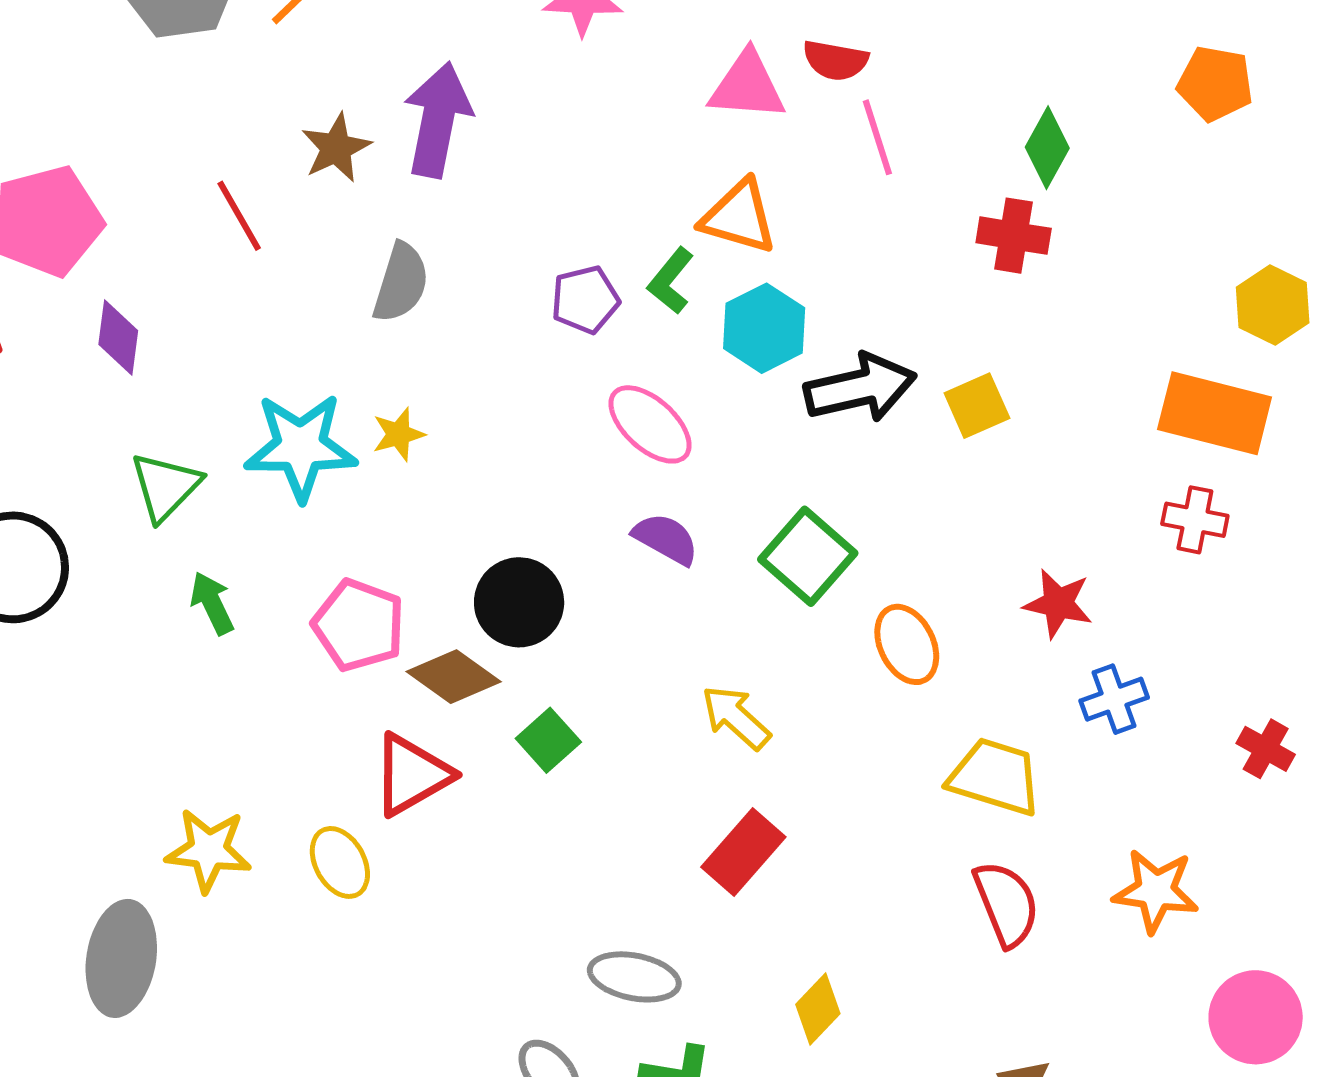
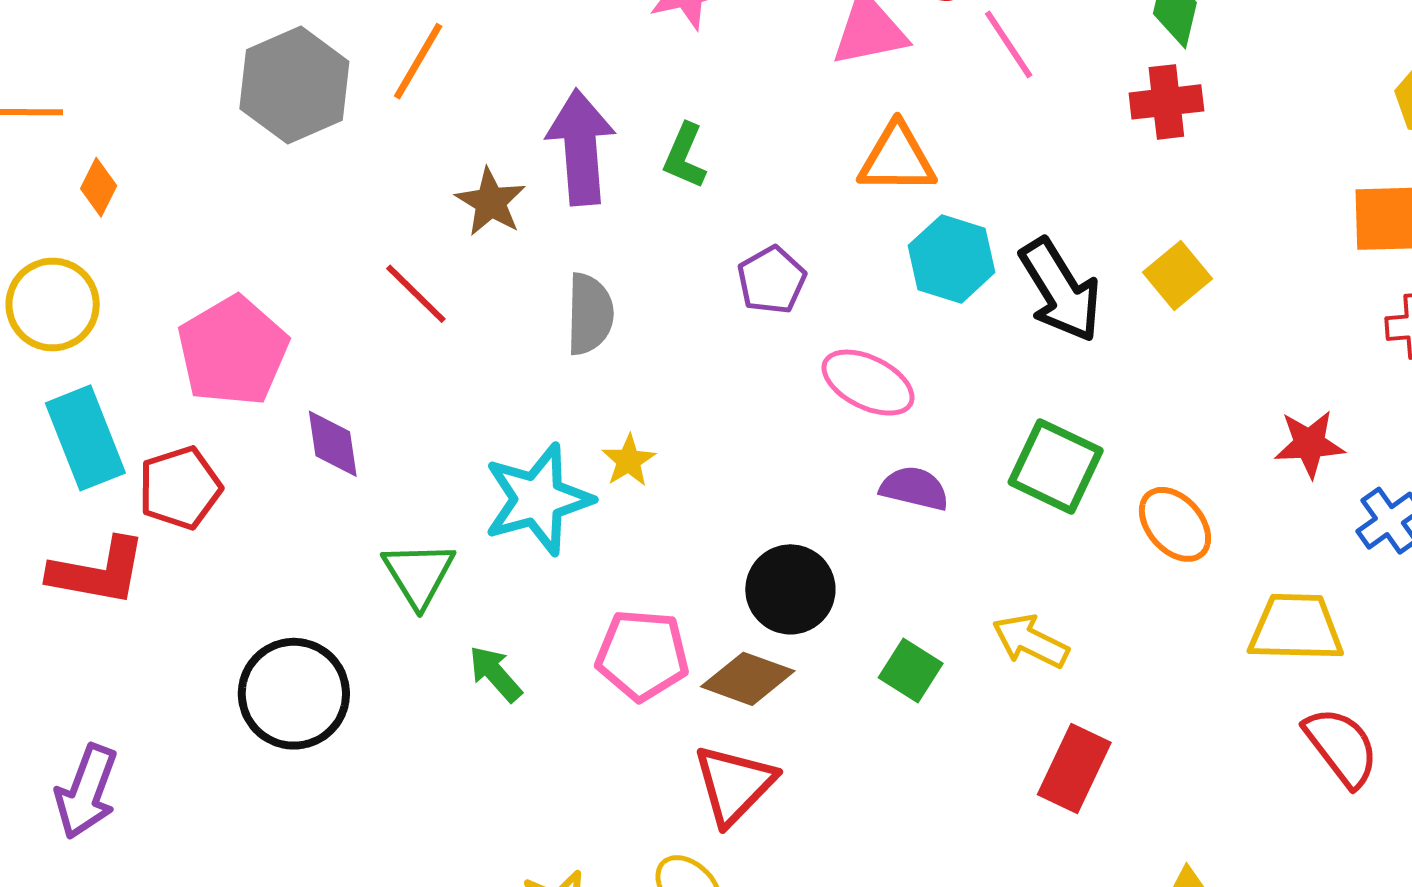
green L-shape: (671, 281) -> (685, 156), moved
black arrow: (860, 388) -> (1060, 290), turned 87
green square: (548, 740) -> (911, 671), moved

